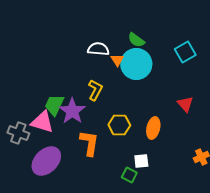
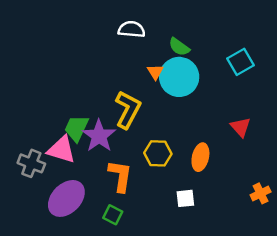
white semicircle: (98, 49) -> (132, 29), moved
yellow L-shape: (95, 90) -> (128, 110), size x1.4
green square: (129, 175) -> (113, 215), moved

